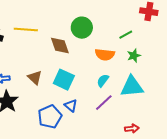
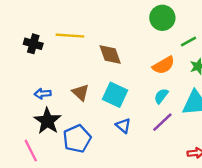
green circle: (82, 28) -> (162, 18), moved
orange semicircle: (105, 55) -> (164, 65), turned -36
blue pentagon: (50, 117) -> (77, 139), moved

